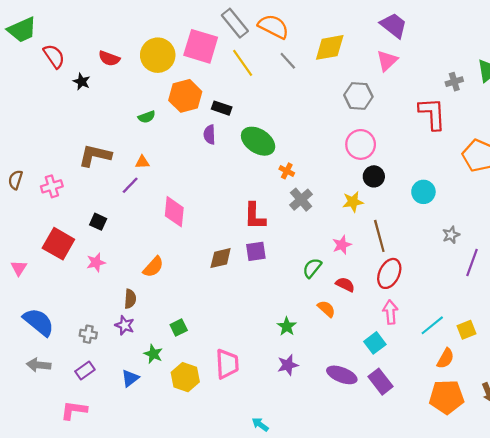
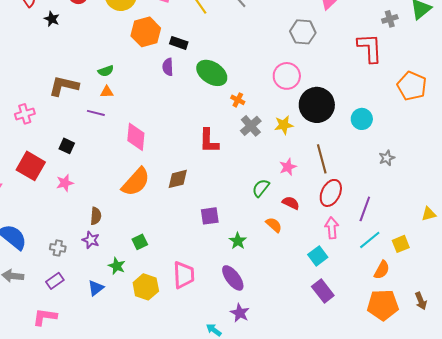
green semicircle: (147, 117) -> (106, 71), moved
pink circle: (361, 144) -> (287, 76), moved
black circle: (374, 176) -> (317, 105), size x1.8
purple line: (130, 185) -> (96, 113), turned 60
yellow star: (353, 202) -> (284, 125), moved
purple square: (256, 251) -> (210, 216), moved
purple line: (472, 262) -> (365, 209), moved
orange semicircle: (153, 267) -> (136, 182), moved, size x1.5
purple star: (288, 365) -> (240, 313), moved, turned -30
purple ellipse: (342, 375) -> (233, 278), moved, turned 32

